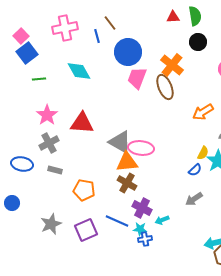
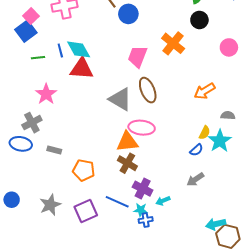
pink square: (21, 36) -> (31, 16), moved
blue line: (97, 36) -> (60, 50), moved
blue circle: (128, 52) -> (128, 14), moved, size x0.7
brown ellipse: (165, 87) -> (148, 90), moved
red triangle: (82, 123) -> (82, 69), moved
gray triangle: (120, 142) -> (120, 99), moved
gray cross: (49, 143) -> (32, 123), moved
blue circle: (12, 203) -> (12, 200), moved

